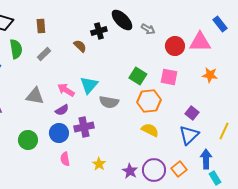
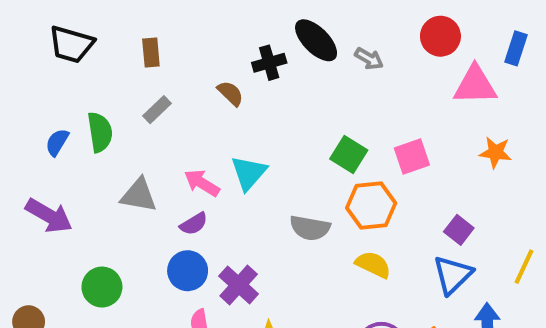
blue rectangle: (220, 24) -> (516, 48), turned 56
red circle: (175, 46) -> (440, 36), moved
green semicircle: (16, 49) -> (100, 132), moved
pink square: (169, 77) -> (412, 157), turned -30
gray semicircle: (109, 102) -> (310, 228), moved
purple cross: (84, 127) -> (239, 285), moved, turned -36
green circle: (28, 140) -> (102, 287), moved

